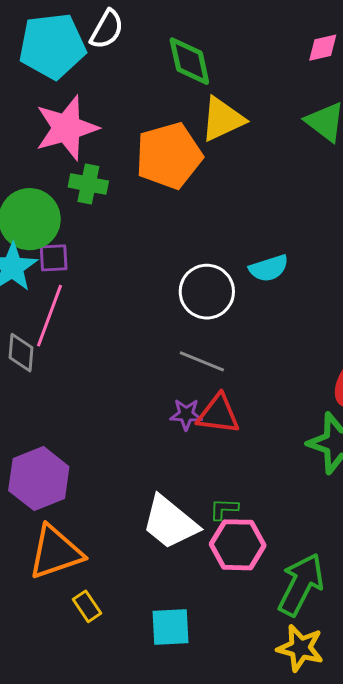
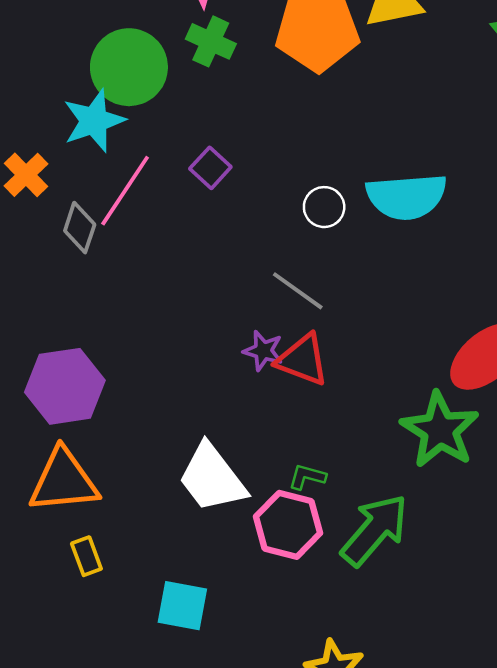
purple square: (54, 258) -> (210, 168), moved, turned 32
cyan semicircle: (269, 268) -> (406, 197), size x1.6
white circle: (207, 292) -> (324, 207), size x0.6
green L-shape: (224, 509) -> (307, 477), moved
green arrow: (301, 585) -> (375, 530), moved

